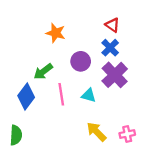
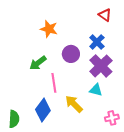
red triangle: (112, 25) -> (105, 15), moved
cyan triangle: (89, 95) -> (96, 90), moved
blue diamond: (26, 97) -> (43, 110), moved
yellow arrow: (97, 132) -> (74, 104), moved

